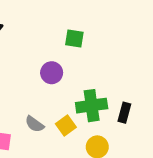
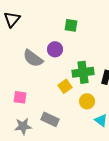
gray semicircle: (35, 124) -> (33, 58), moved, size x1.5

